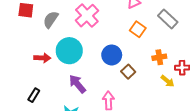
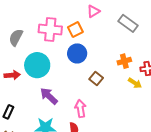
pink cross: (87, 16) -> (50, 29), turned -35
orange square: (138, 29) -> (75, 30), moved, turned 35
blue circle: (112, 55) -> (77, 53), moved

